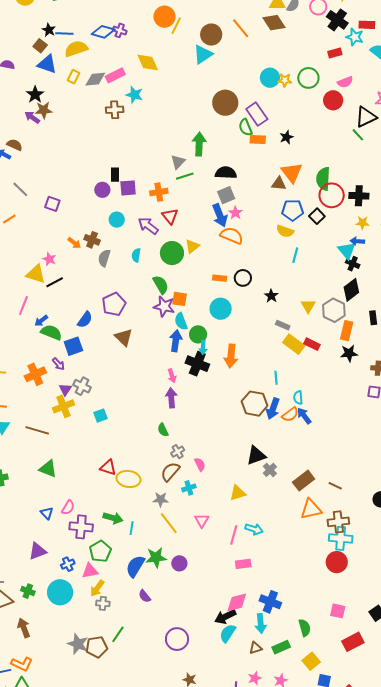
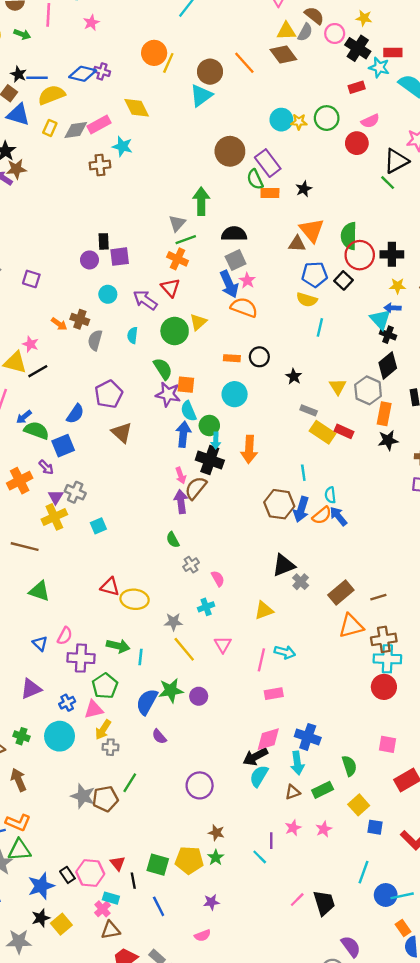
orange cross: (159, 192) -> (178, 259), moved, turned 36
brown semicircle: (170, 472) -> (196, 488), moved
brown line: (335, 486) -> (378, 597), turned -40

